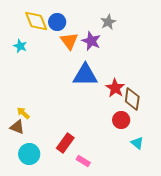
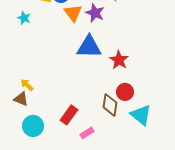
brown diamond: (132, 99) -> (110, 105), moved
cyan triangle: (137, 143) -> (141, 115), size x1.6
pink rectangle: (83, 161) -> (87, 133), turned -64

